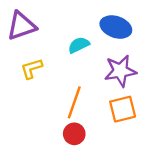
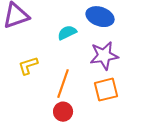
yellow L-shape: (31, 69) -> (28, 66), moved

